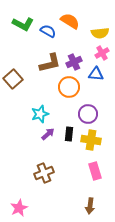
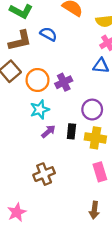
blue semicircle: (48, 31) -> (48, 34), moved
purple cross: (74, 62) -> (64, 82), moved
brown L-shape: (50, 63) -> (20, 41), moved
orange circle: (69, 87) -> (37, 80), moved

